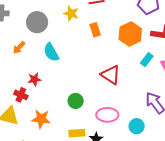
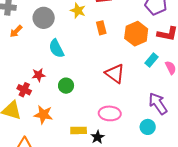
orange arrow: (19, 48) -> (16, 31), moved
green circle: (76, 101) -> (66, 86), moved
cyan circle: (137, 126) -> (148, 127), moved

